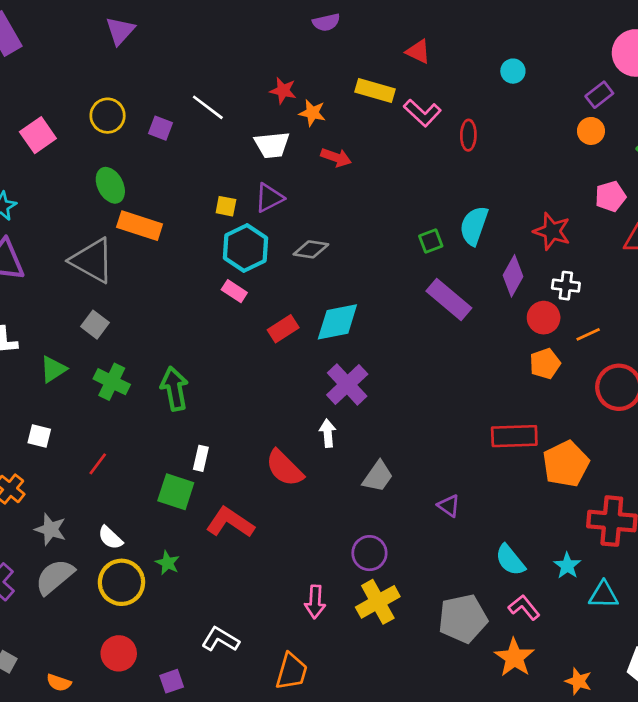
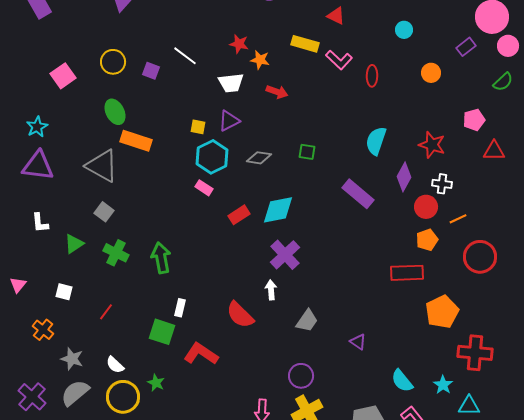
orange circle: (591, 131) -> (431, 73), moved
green square: (431, 241) -> (307, 152), moved, turned 30
red rectangle: (514, 436) -> (407, 273), moved

